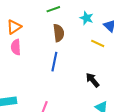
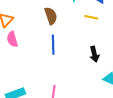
black arrow: (93, 80) -> (94, 54), turned -140

